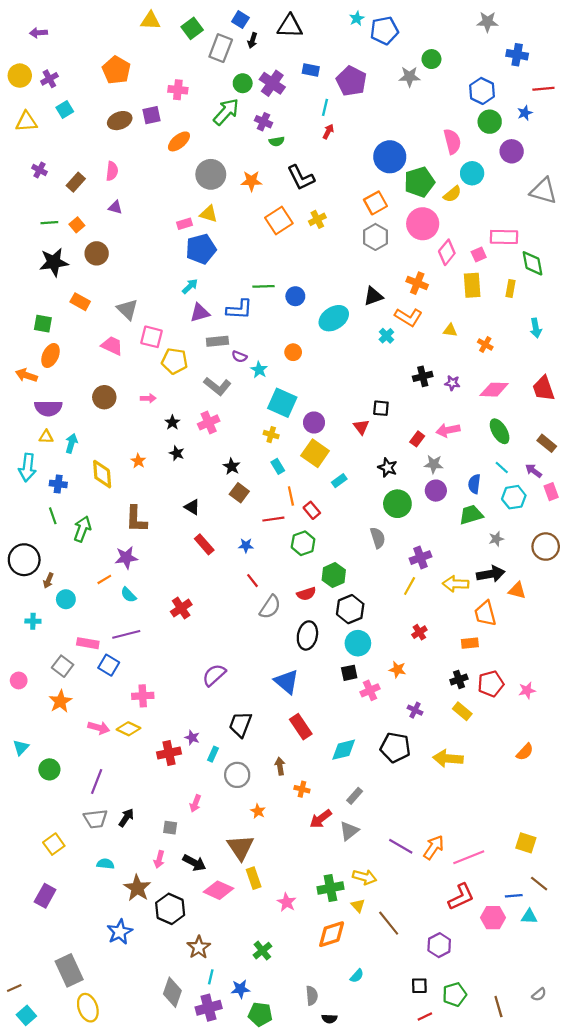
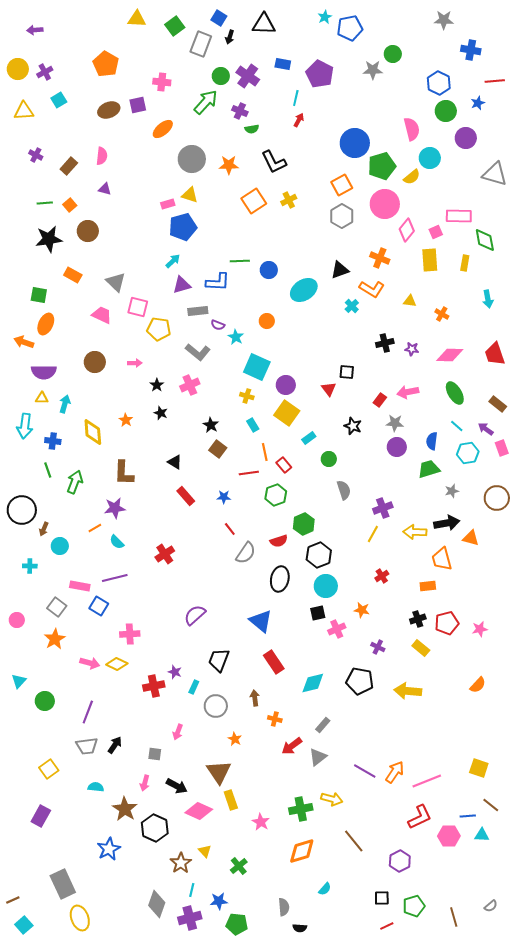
green circle: (397, 504) -> (329, 459), moved, size x0.6
yellow triangle: (358, 906) -> (205, 851), moved

